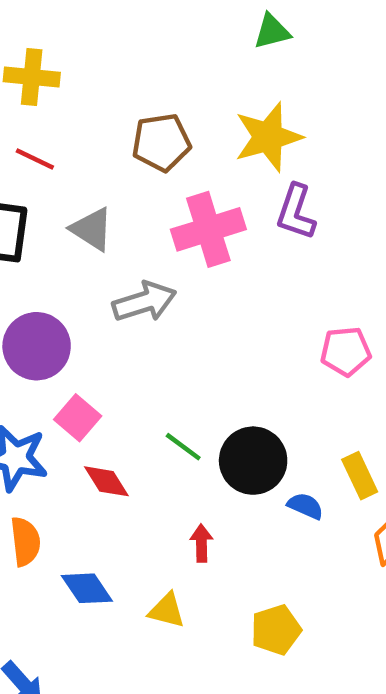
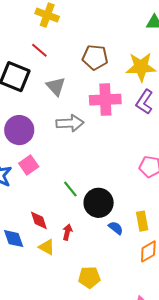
red diamond: (106, 481) -> (39, 220), moved
yellow triangle: (167, 610) -> (47, 247), moved

